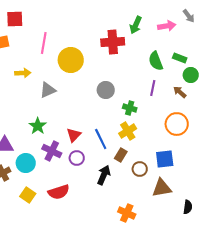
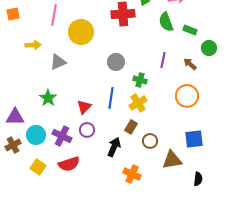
green semicircle: (156, 61) -> (166, 22), moved
green circle: (191, 75) -> (209, 48), moved
blue line: (101, 139) -> (111, 98), moved, turned 35
purple cross: (52, 151) -> (62, 136), moved
blue square: (165, 159) -> (194, 139), moved
orange cross: (127, 213) -> (132, 174), moved

